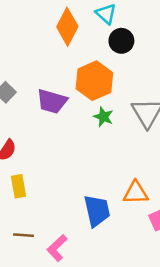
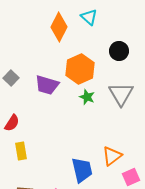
black circle: (121, 41) -> (119, 51), moved
orange triangle: (136, 193) -> (112, 156), turned -35

